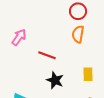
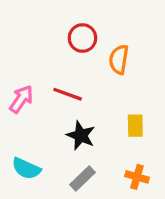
red circle: (78, 11) -> (82, 38), moved
pink arrow: (19, 37) -> (21, 99), moved

